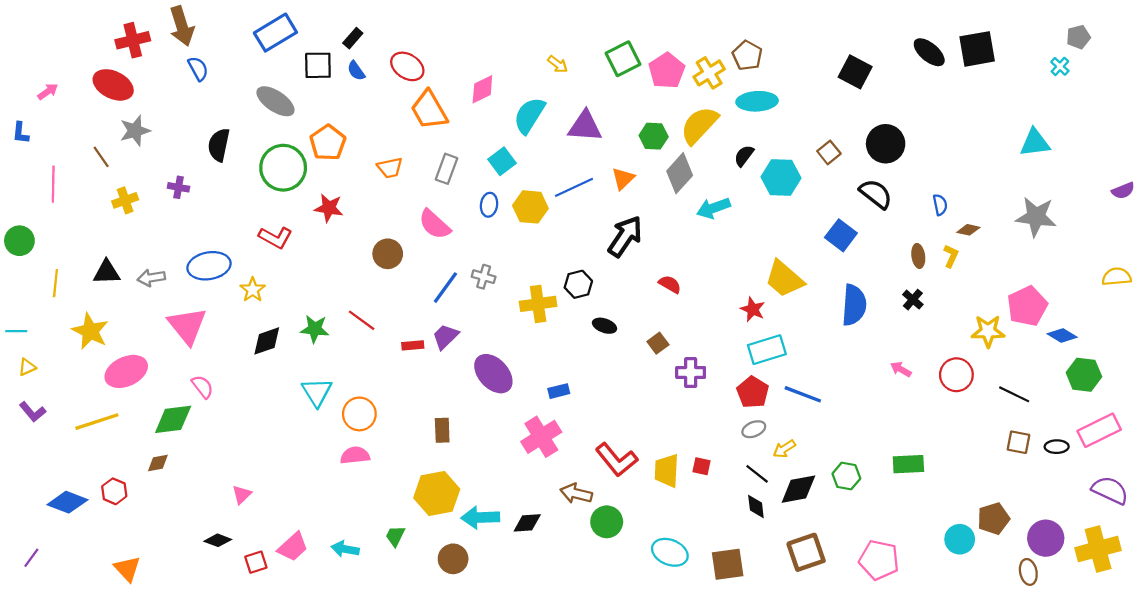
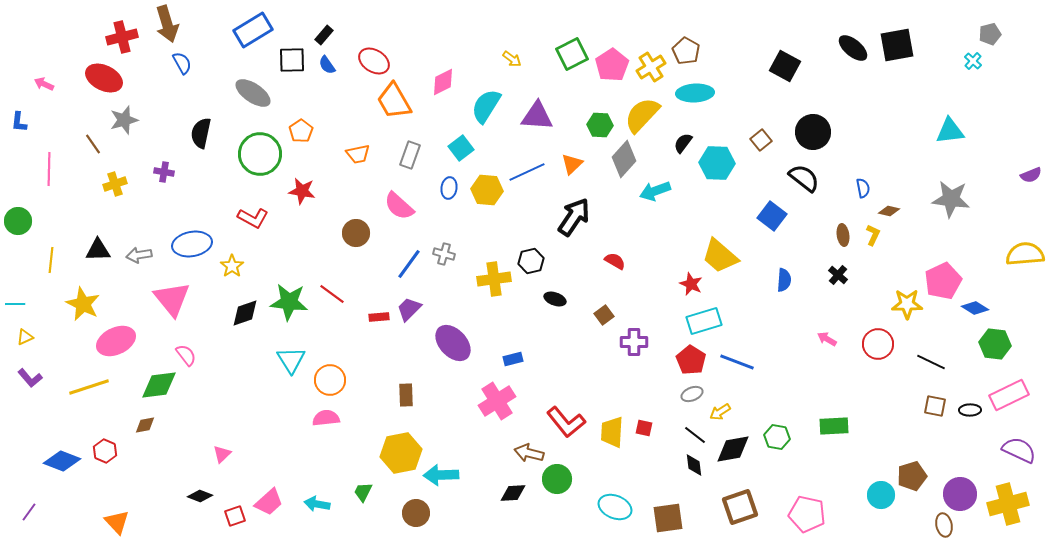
pink arrow: (48, 91) -> (44, 84), turned -120
orange pentagon: (328, 143) -> (301, 131), size x0.7
yellow semicircle: (1117, 277) -> (1025, 254), size x1.4
blue semicircle: (854, 305) -> (784, 280), size x0.6
green star: (315, 329) -> (289, 302), size x1.4
black diamond: (527, 523) -> (513, 493), moved

